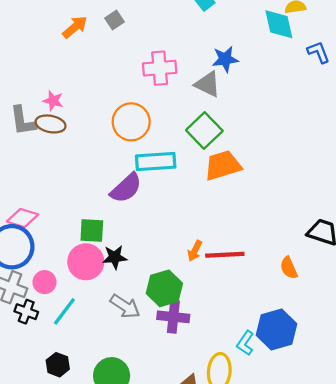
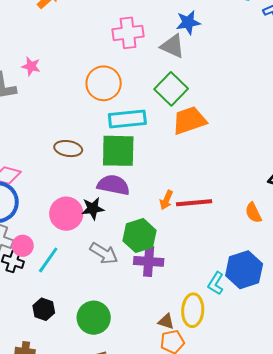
brown ellipse: (51, 124) -> (68, 149), moved
purple semicircle: (126, 188) -> (113, 185), moved, turned -124
green square: (92, 230) -> (118, 151), moved, size x1.5
pink circle: (45, 282) -> (23, 246), moved

